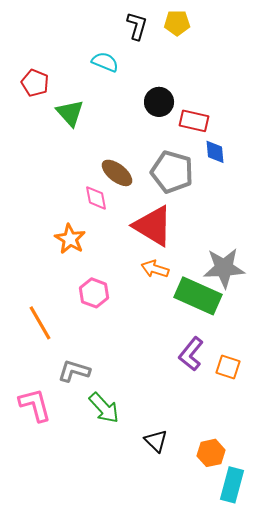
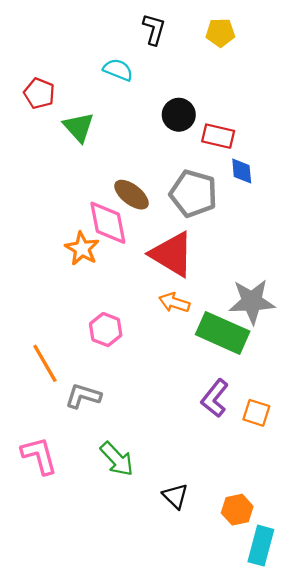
yellow pentagon: (177, 23) -> (220, 33), moved
pink diamond: (96, 198) -> (108, 223), size x1.6
orange star: (70, 239) -> (82, 249), moved
gray L-shape: (74, 371) -> (83, 396), moved

